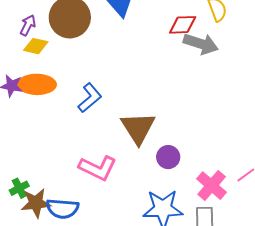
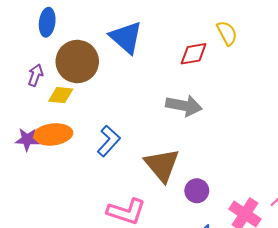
gray arrow: (201, 44) -> (184, 106), moved
yellow diamond: (36, 46) -> (61, 95), moved

